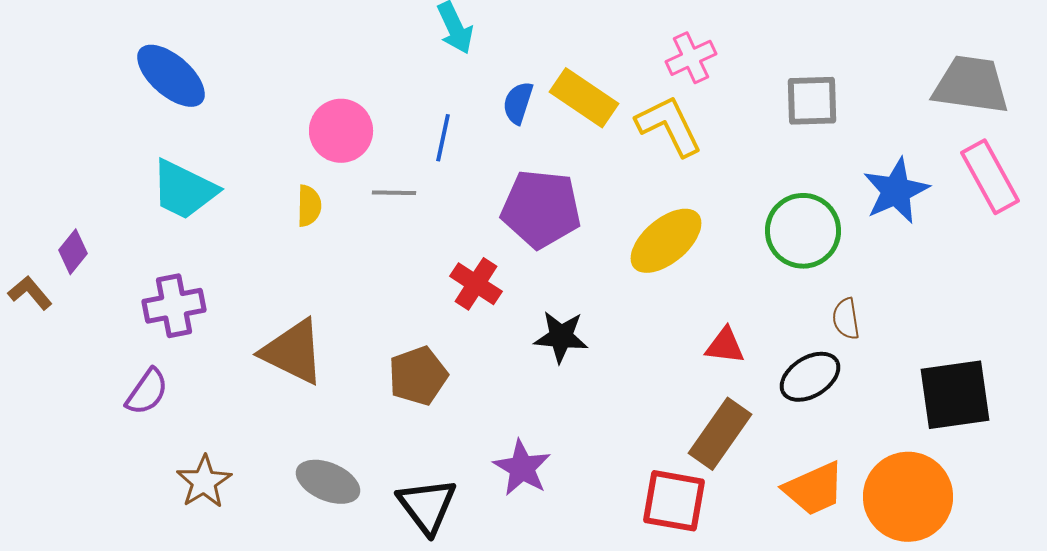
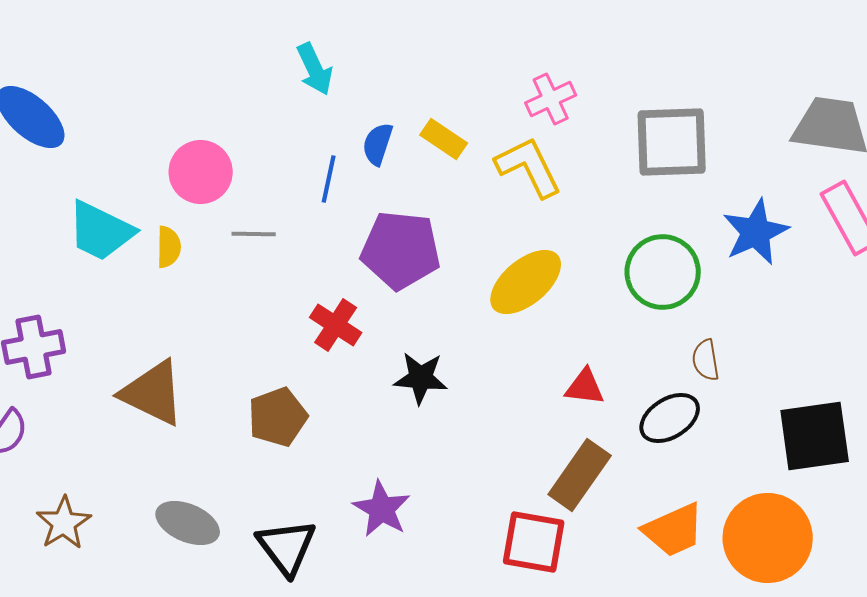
yellow rectangle: (584, 98) -> (444, 139), size x0.7
gray square: (812, 101) -> (672, 142), size x1.4
blue line: (443, 138) -> (329, 179), moved
cyan trapezoid: (184, 190) -> (101, 231), moved

